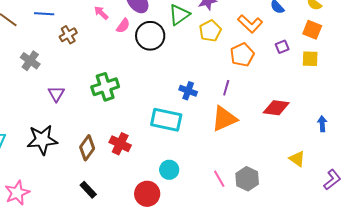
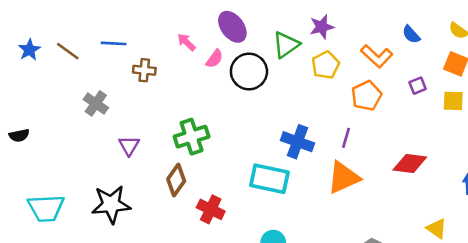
brown cross: (68, 35) -> (144, 70), turned 36
blue cross: (188, 91) -> (297, 142), size x1.4
brown diamond: (87, 148) -> (176, 180), moved

